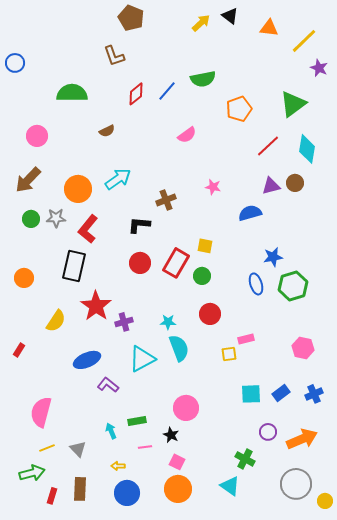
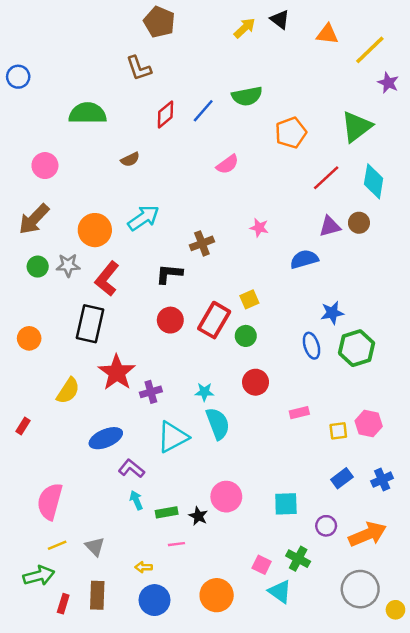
yellow square: (205, 246) -> (249, 299), turned -35
yellow square: (229, 354) -> (338, 431), moved
cyan square: (251, 394) -> (286, 504), moved
cyan arrow: (111, 431) -> (136, 500), moved
black star: (171, 435) -> (198, 516), moved
pink square: (177, 462) -> (262, 565), moved

